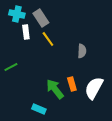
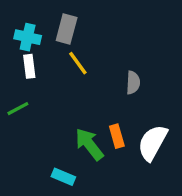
cyan cross: (17, 14) -> (28, 37), moved
gray rectangle: (41, 18) -> (67, 29), turned 48
white rectangle: (26, 32) -> (29, 66), moved

